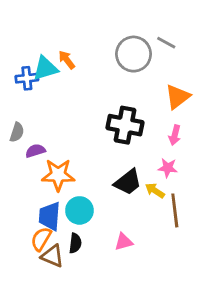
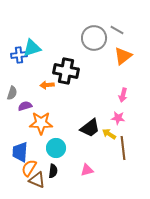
orange arrow: (67, 60) -> (47, 85), moved, turned -56
orange triangle: (178, 97) -> (123, 56), moved
black cross: (125, 125) -> (66, 71), moved
blue trapezoid: (50, 216) -> (20, 152), moved

